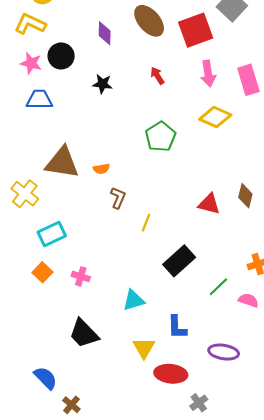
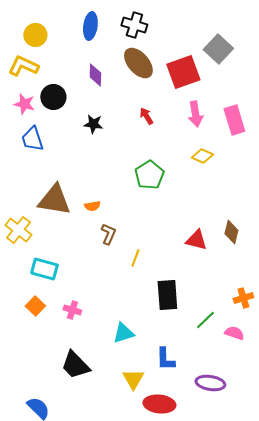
blue trapezoid: (39, 99) -> (32, 139), turned -108
yellow diamond: (215, 117) -> (202, 156), size x0.7
cyan rectangle: (52, 234) -> (44, 269), turned 40
black rectangle: (179, 261) -> (167, 295), turned -52

